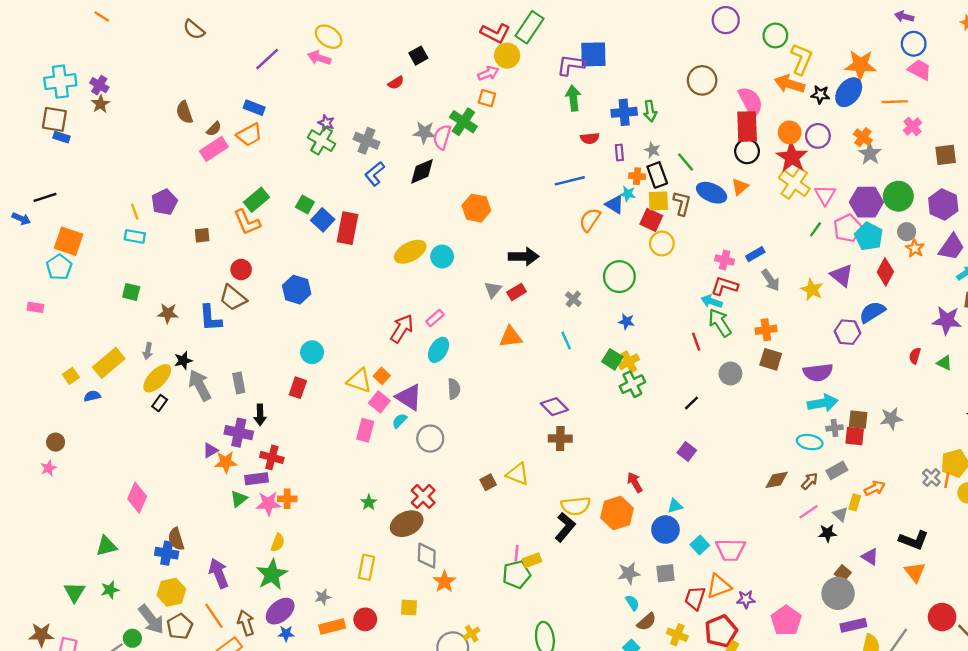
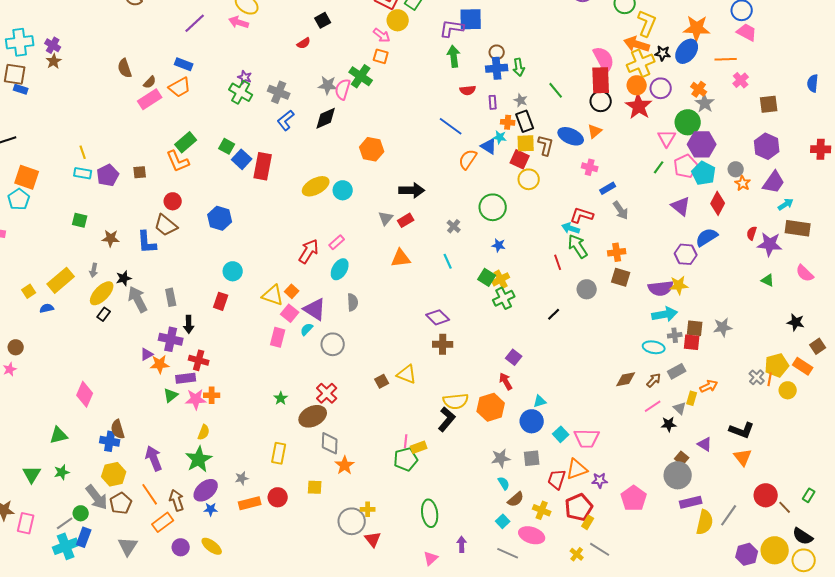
pink arrow: (488, 73) -> (382, 35), turned 60
brown circle: (702, 80) -> (497, 52), moved, size x0.6
green line: (686, 162) -> (556, 90), moved
blue line: (570, 181) -> (451, 126), turned 50
yellow cross: (794, 183) -> (641, 63), moved, turned 32
green circle: (898, 196) -> (688, 122), moved
purple pentagon: (164, 202) -> (108, 175), moved
pink cross: (725, 260) -> (590, 167), moved
yellow star: (812, 290) -> (679, 285), moved, turned -30
red semicircle: (915, 356) -> (752, 233), moved
purple square: (687, 452) -> (514, 357), moved
yellow cross: (472, 634) -> (368, 509), turned 32

